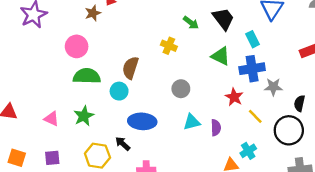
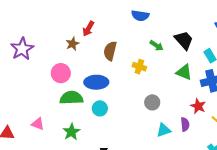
brown semicircle: (130, 68) -> (110, 51), moved
pink triangle: (52, 119) -> (38, 124), moved
blue ellipse: (142, 121) -> (96, 82), moved
purple semicircle: (216, 128) -> (185, 124), moved

